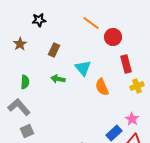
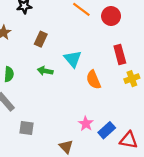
red circle: (113, 37) -> (111, 16), moved
pink star: (132, 119) -> (86, 124), moved
gray square: (27, 131) -> (26, 128), moved, turned 32

